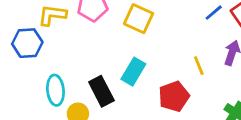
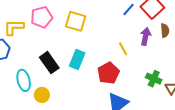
black rectangle: (101, 91) -> (49, 63), moved

